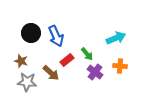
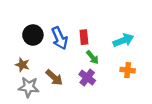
red rectangle: (67, 60) -> (84, 37), moved, turned -56
purple cross: (95, 72) -> (87, 78), moved

